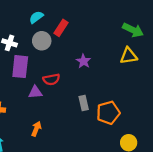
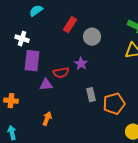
cyan semicircle: (36, 17) -> (36, 11), moved
gray circle: (42, 41) -> (92, 37), moved
purple star: (84, 61) -> (81, 64), moved

